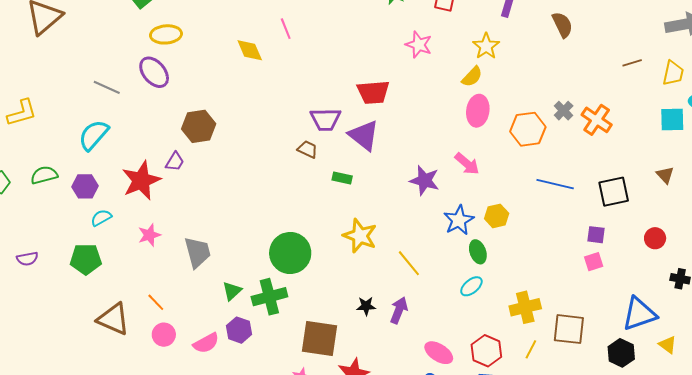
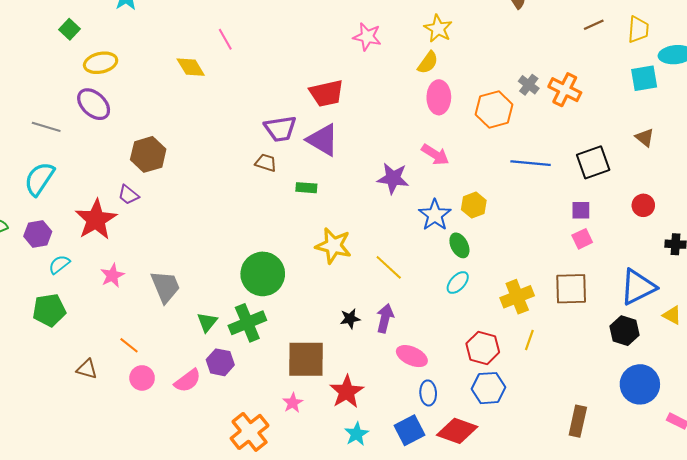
purple trapezoid: (175, 162) -> (128, 195), turned 105
brown triangle: (113, 319) -> (87, 369), size x0.6
brown square: (569, 329) -> (571, 289), moved
pink ellipse: (439, 353) -> (412, 356), moved

